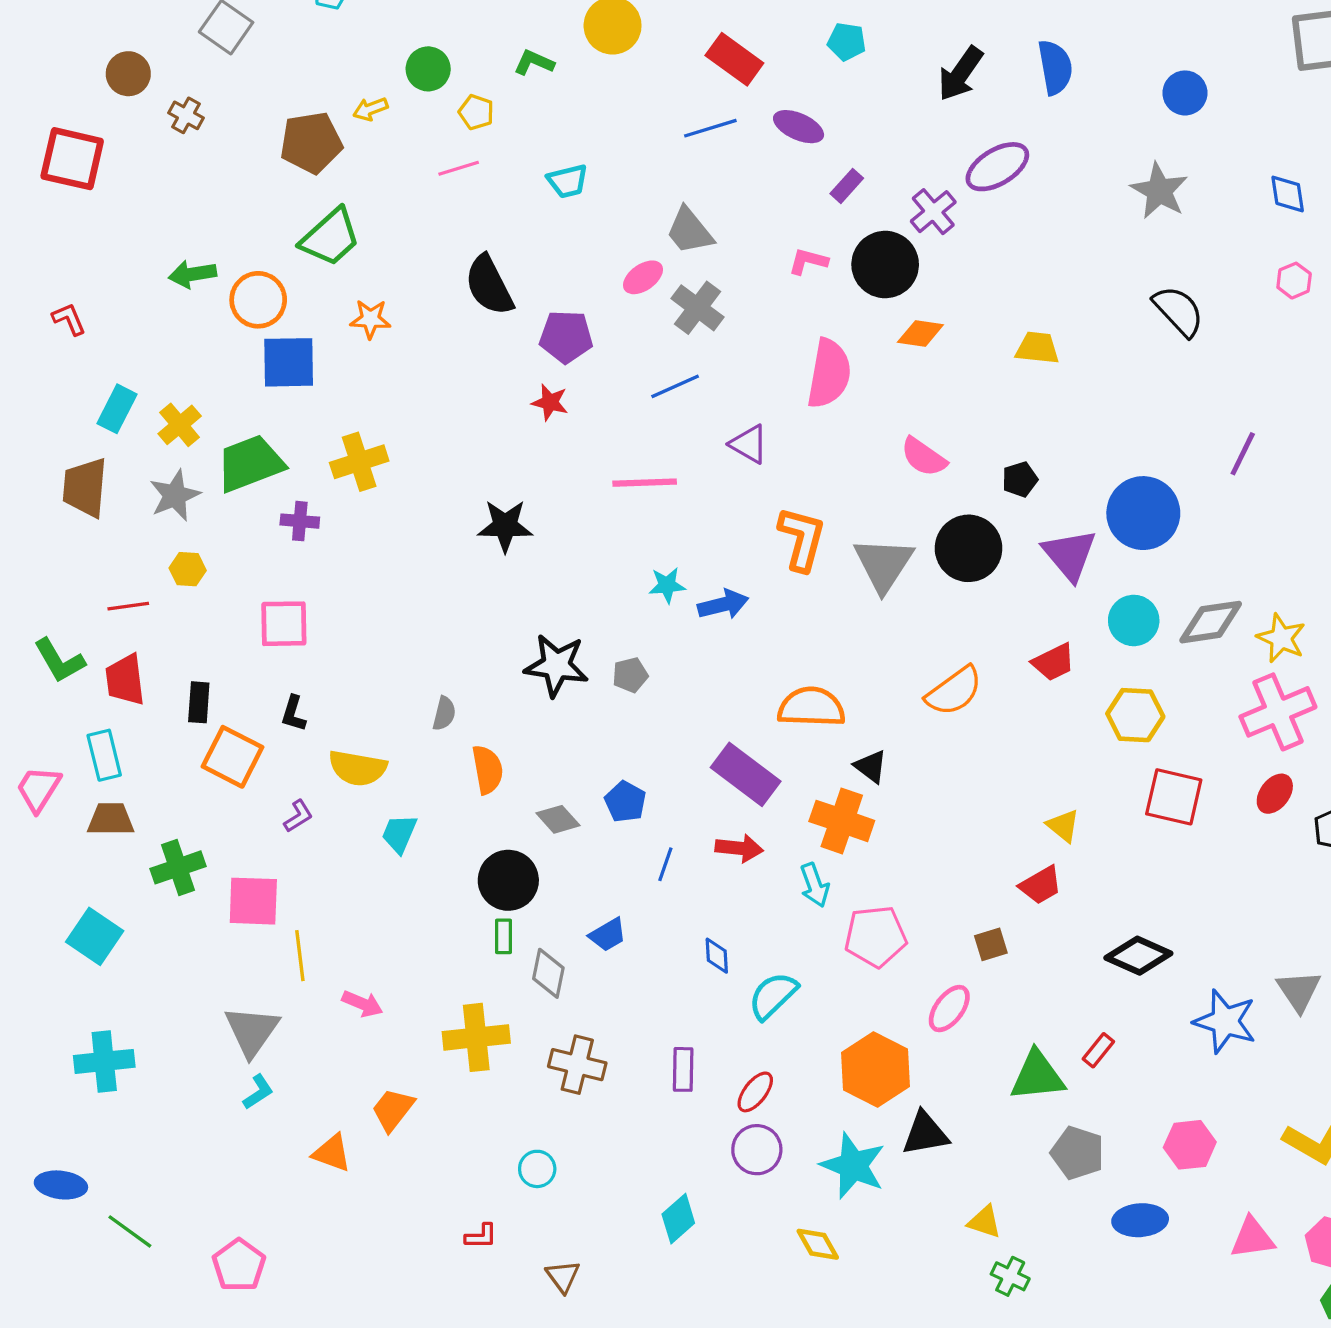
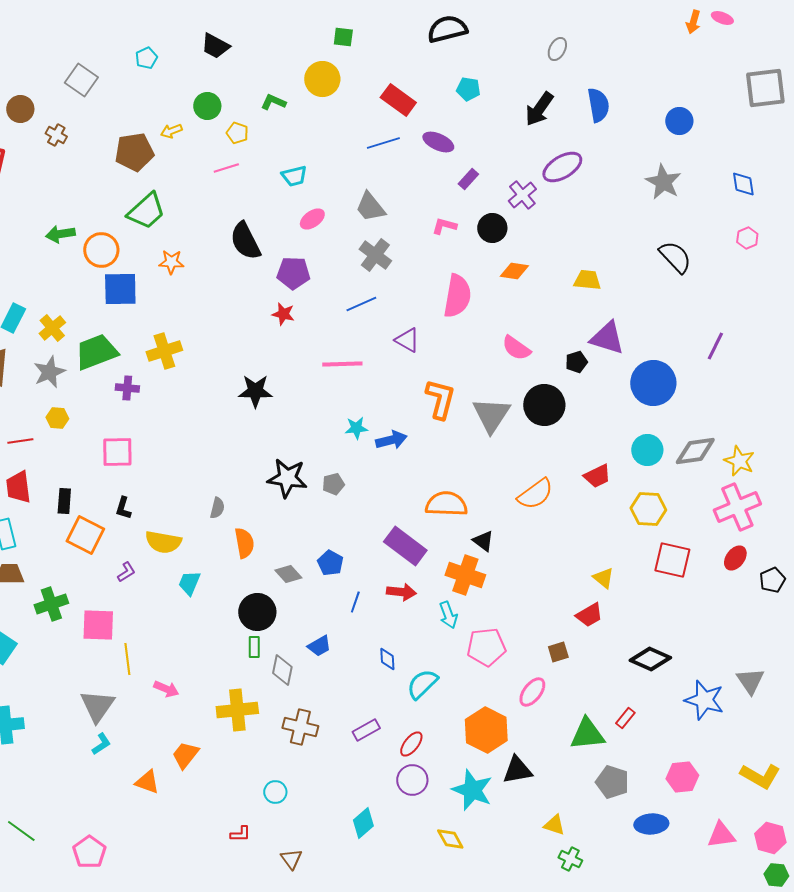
black circle: (885, 265) -> (492, 228), size x0.7
pink ellipse: (643, 277) -> (312, 219), moved
purple triangle: (1070, 555) -> (607, 338), moved, turned -33
purple rectangle: (683, 1069) -> (366, 730), turned 60

